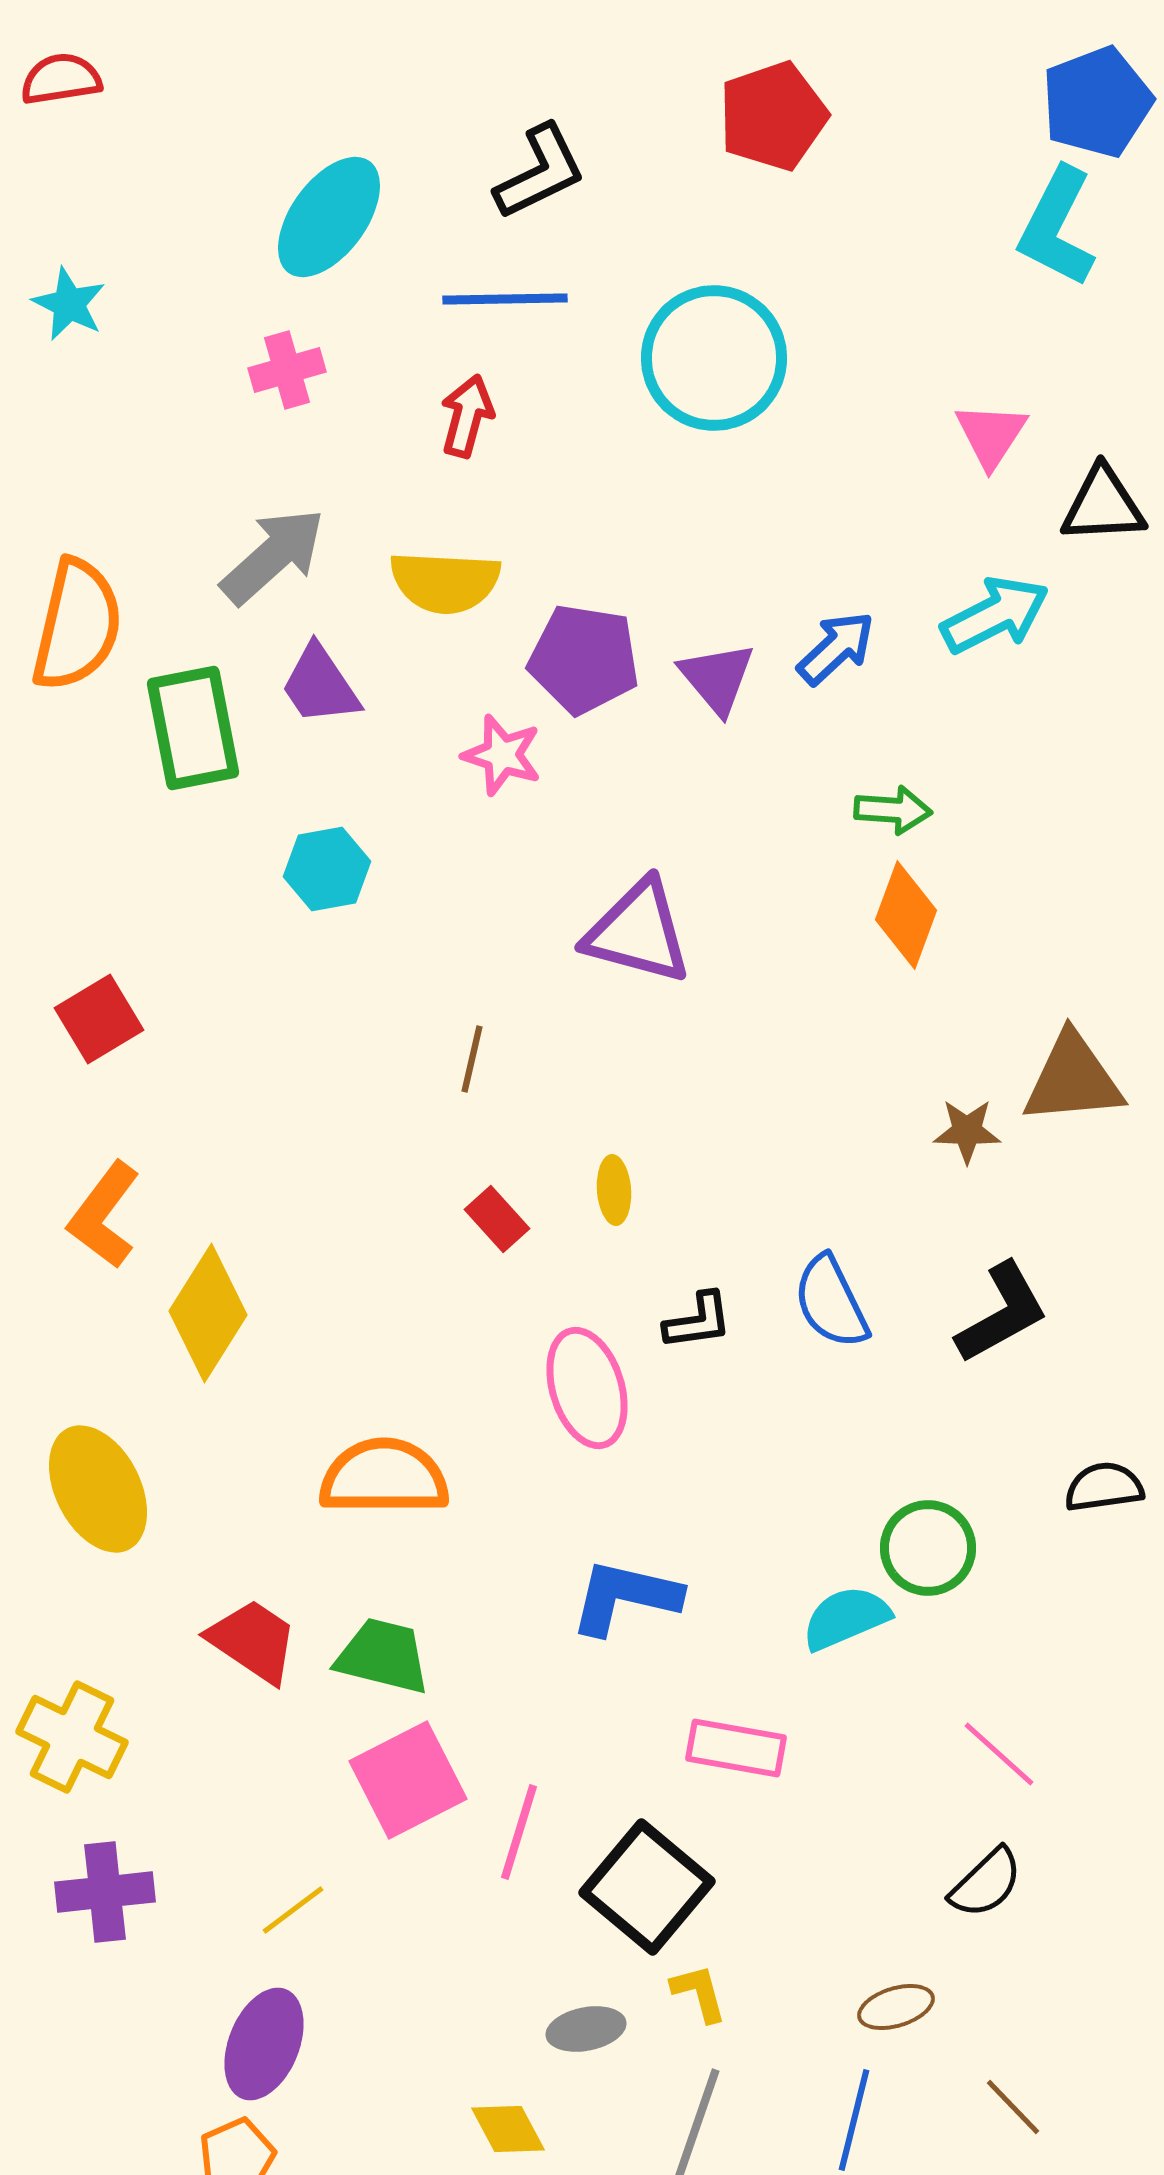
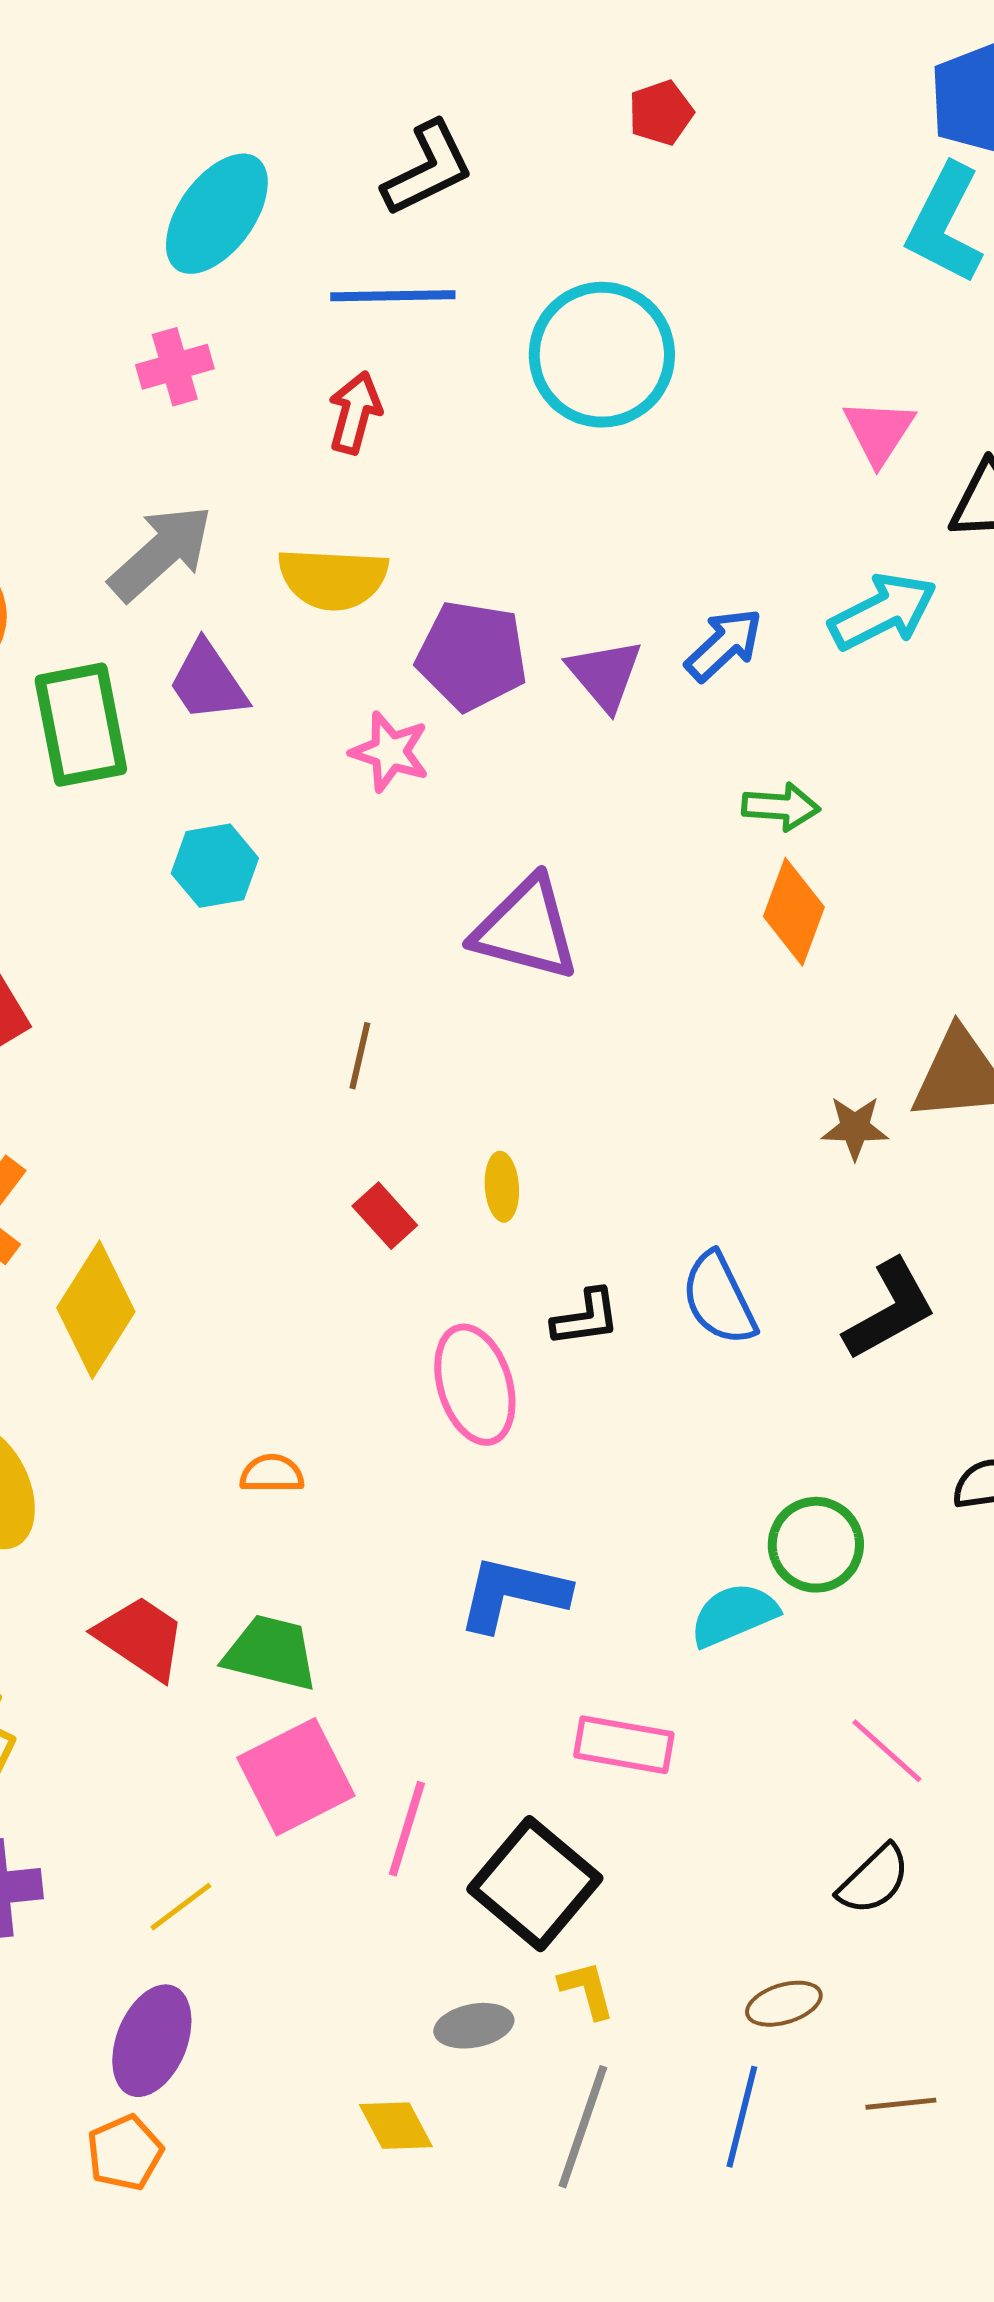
red pentagon: (773, 116) -> (661, 113), size x0.6
orange semicircle: (384, 1477) -> (272, 1474), size x0.5
brown line: (1013, 2107) -> (901, 2104), turned -52

